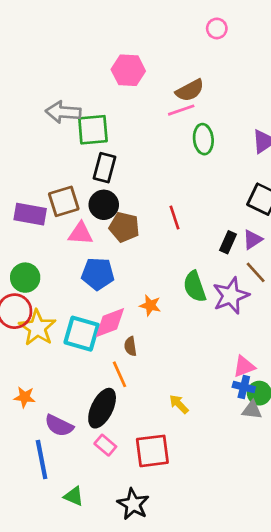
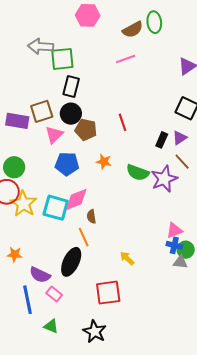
pink line: (181, 110) -> (126, 59), moved
green ellipse: (203, 139) -> (154, 22), moved
pink triangle: (81, 233) -> (54, 135), turned -48
green semicircle: (195, 287) -> (138, 172), turned -50
orange star: (150, 305) -> (104, 162), moved
pink rectangle: (105, 445) -> (54, 294), moved

